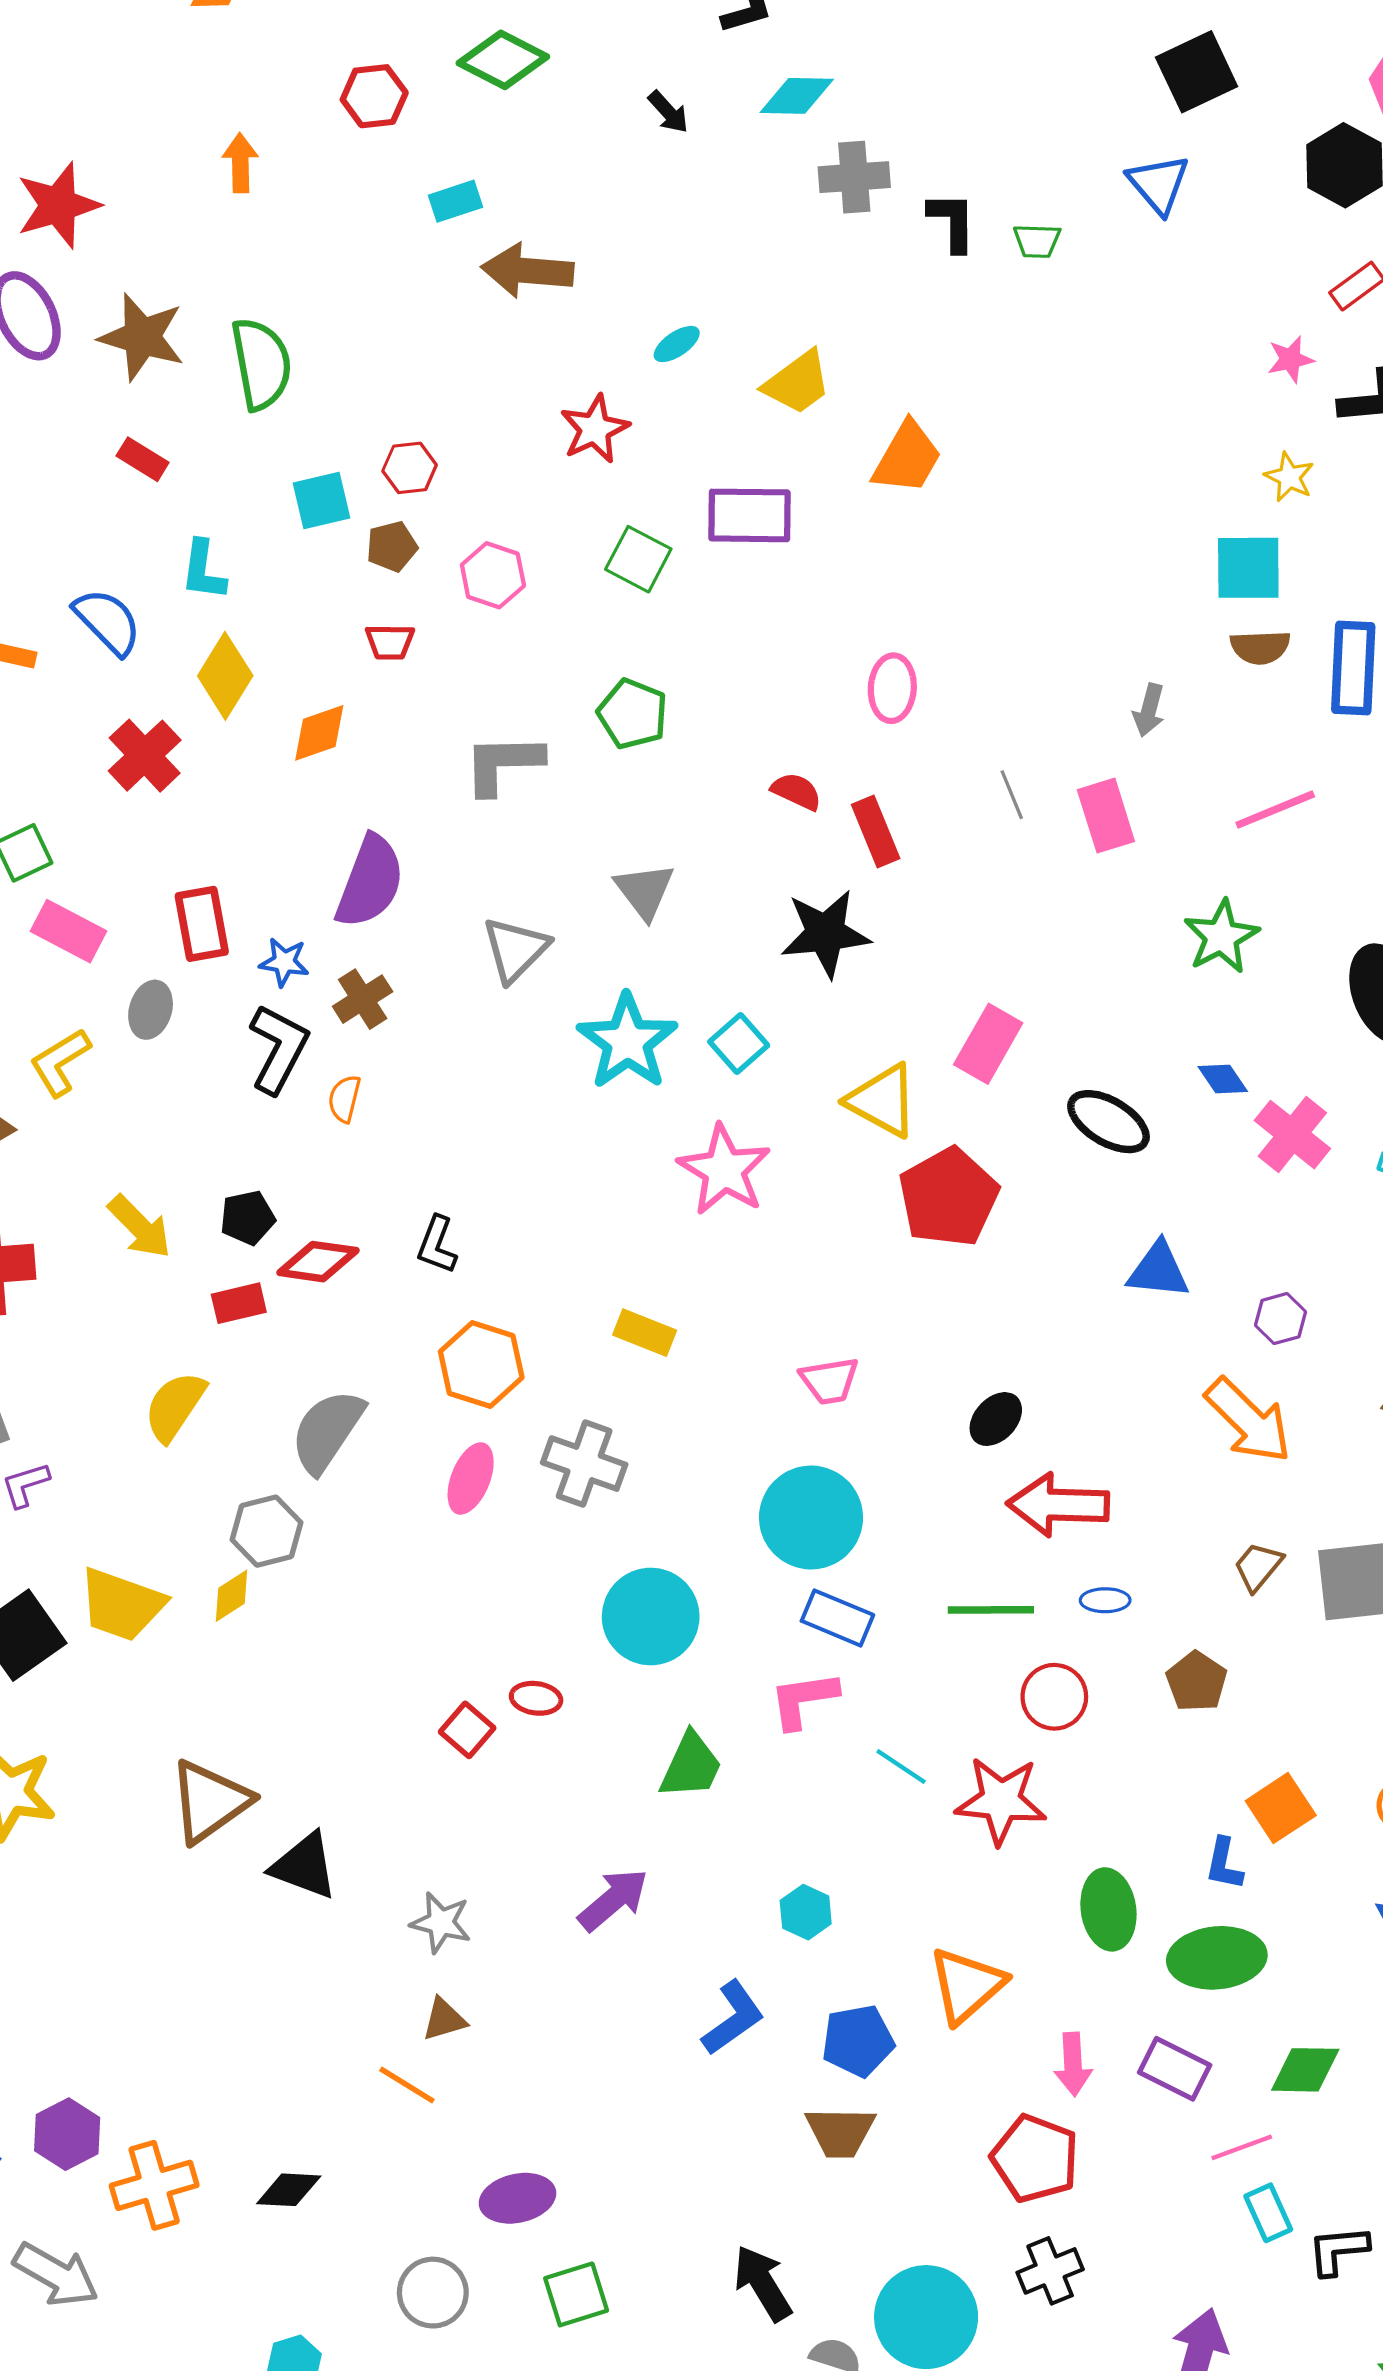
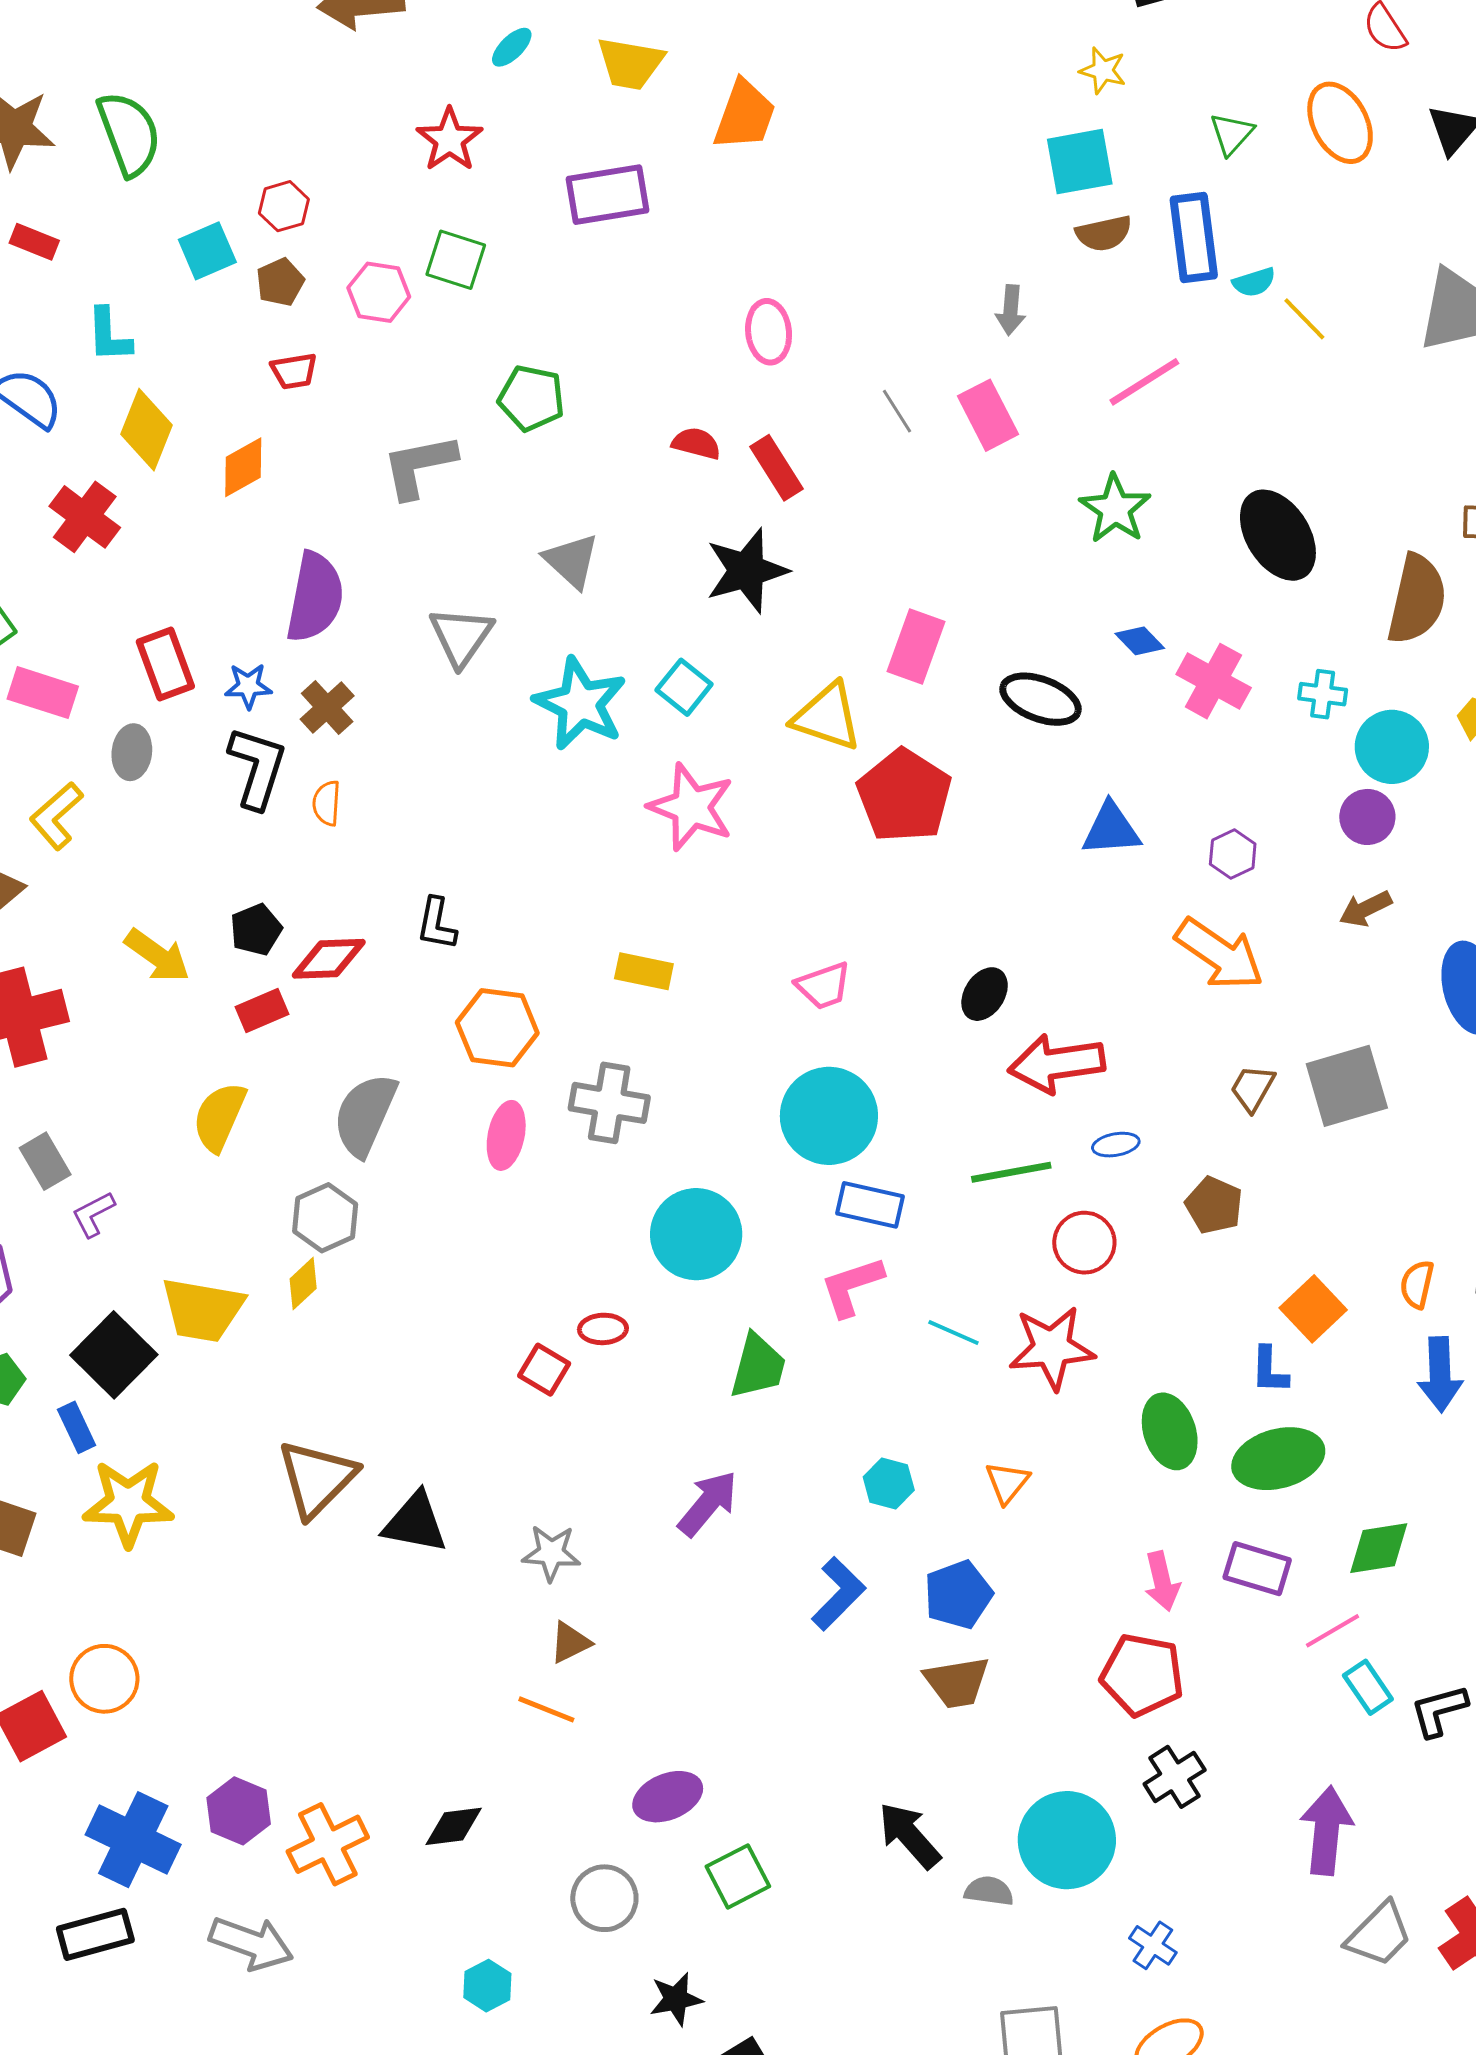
yellow trapezoid: (797, 383) -> (630, 63), turned 56
green square: (638, 559) -> (456, 260), moved
orange triangle: (967, 1985) -> (1007, 1483), moved, size x0.6

